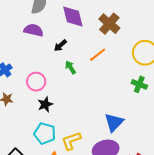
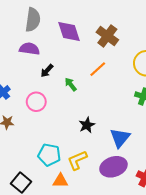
black arrow: (60, 45) -> (47, 71), moved
black star: (45, 104) -> (87, 125), moved

